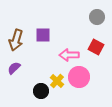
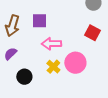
pink arrow: (69, 55) -> (51, 44), moved
black circle: (41, 91) -> (24, 77), moved

